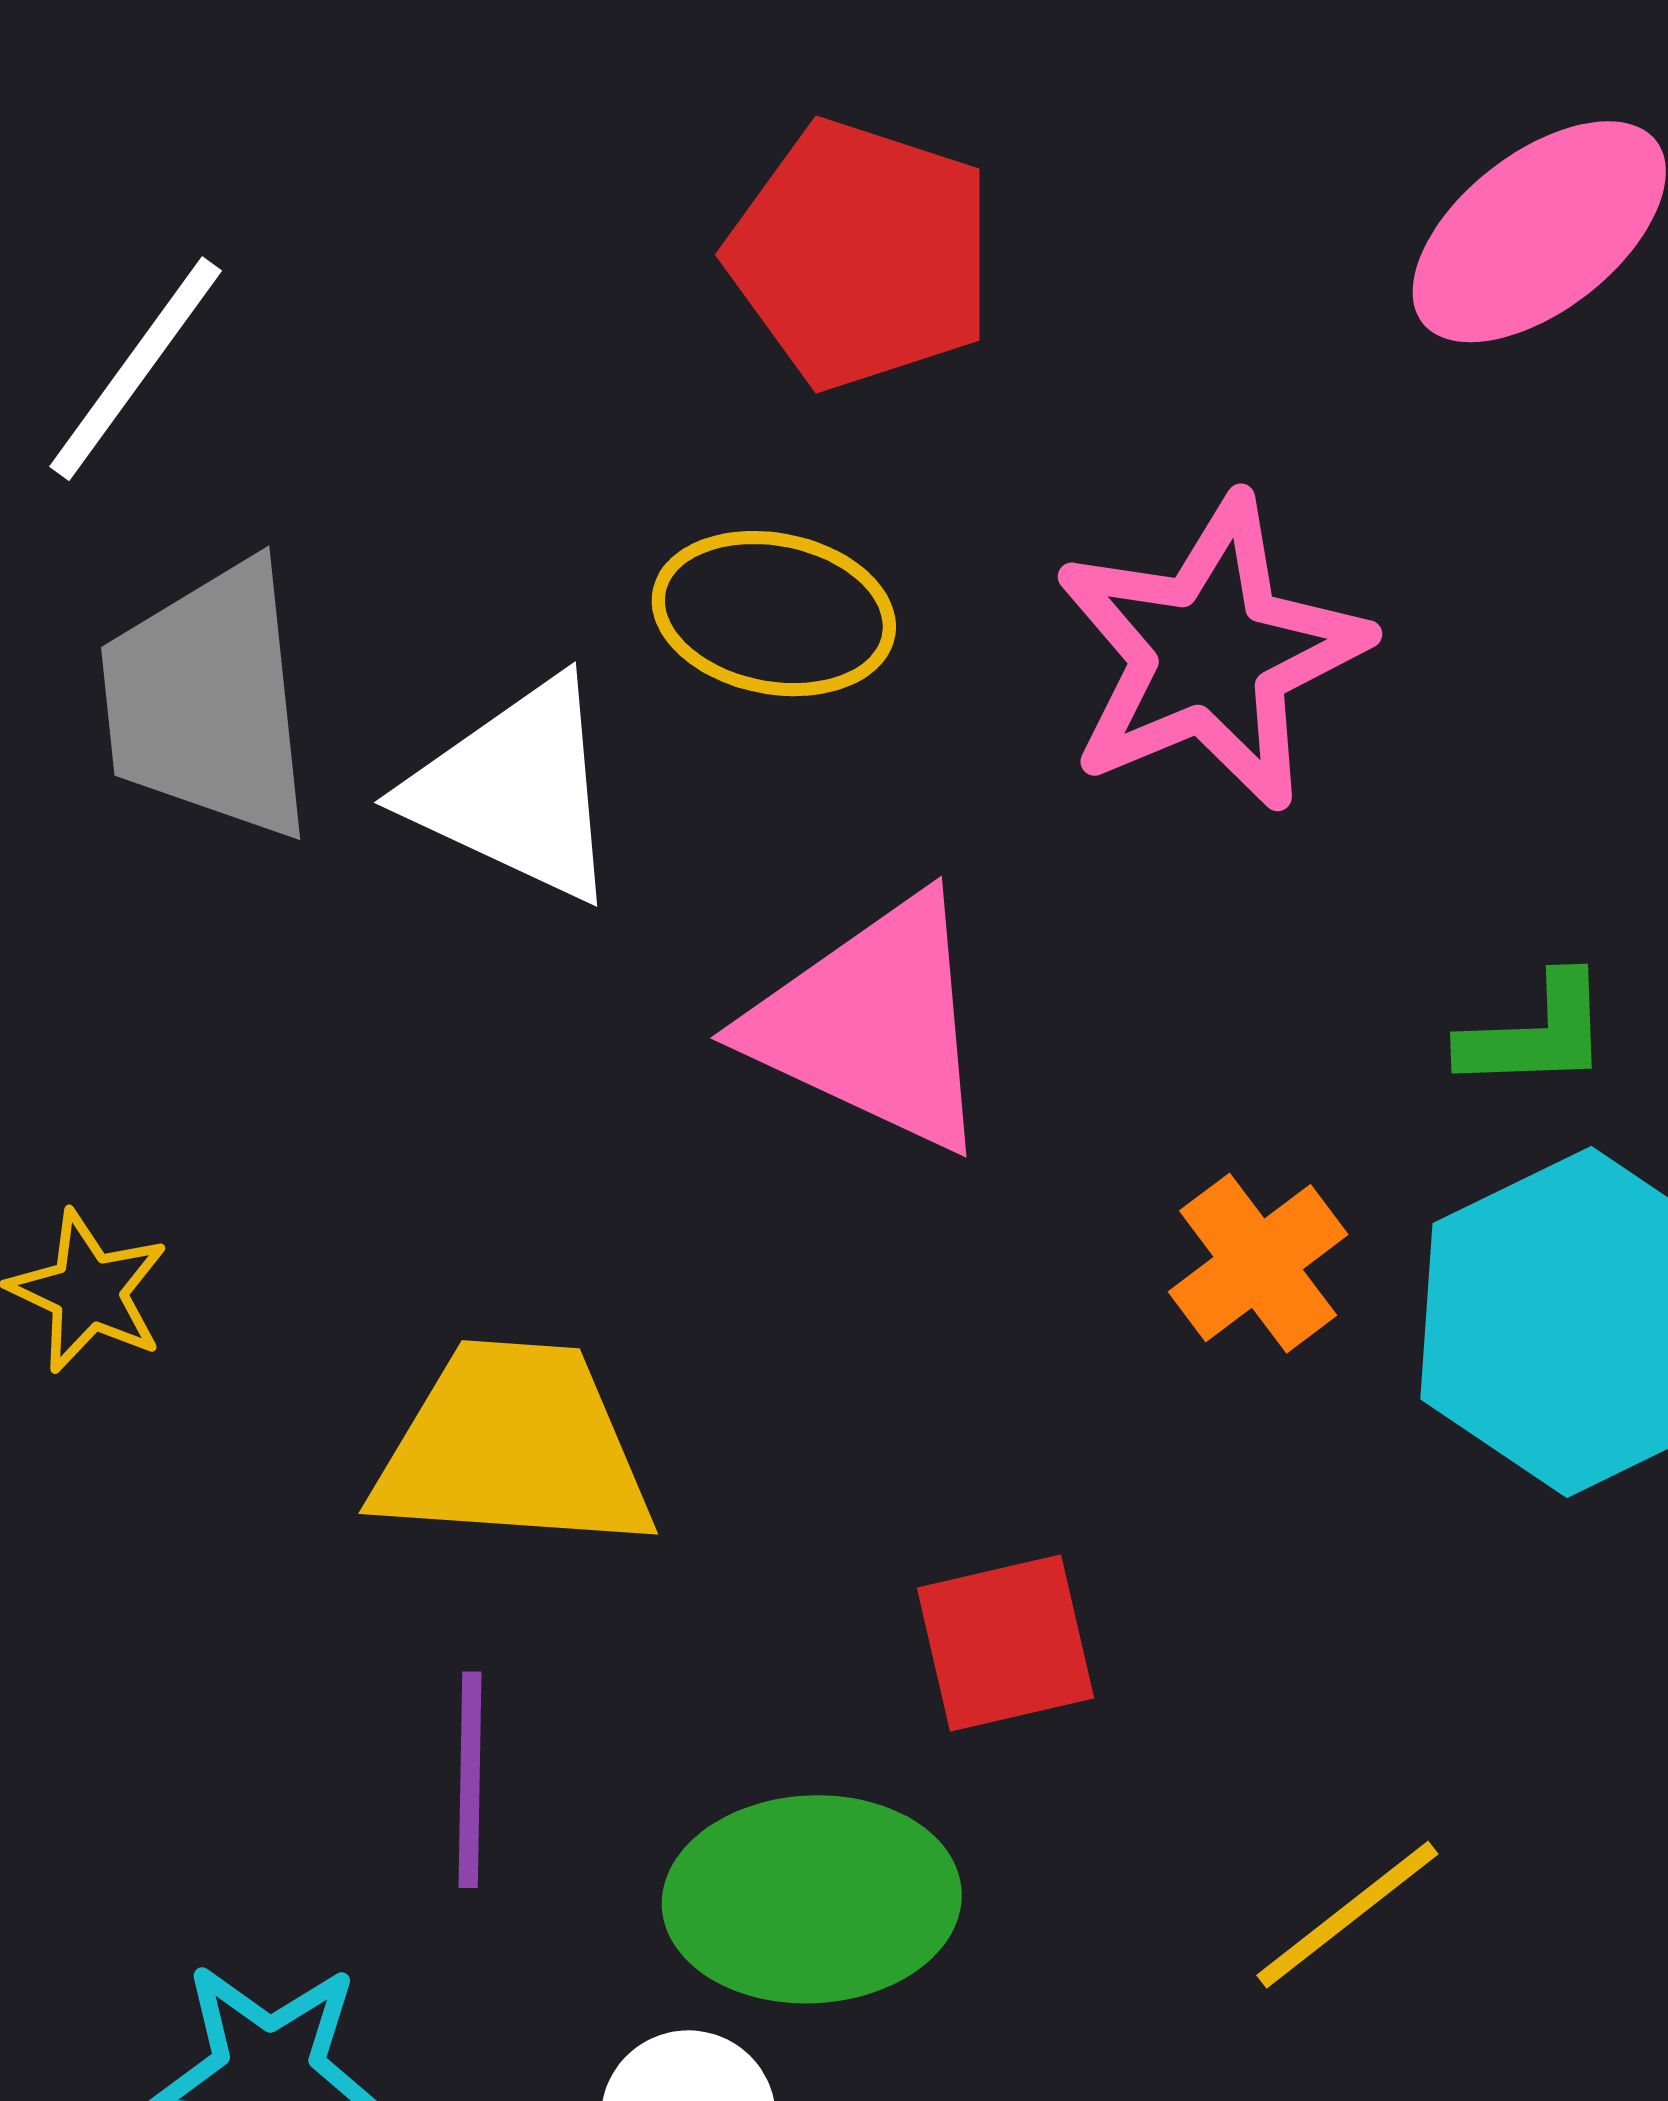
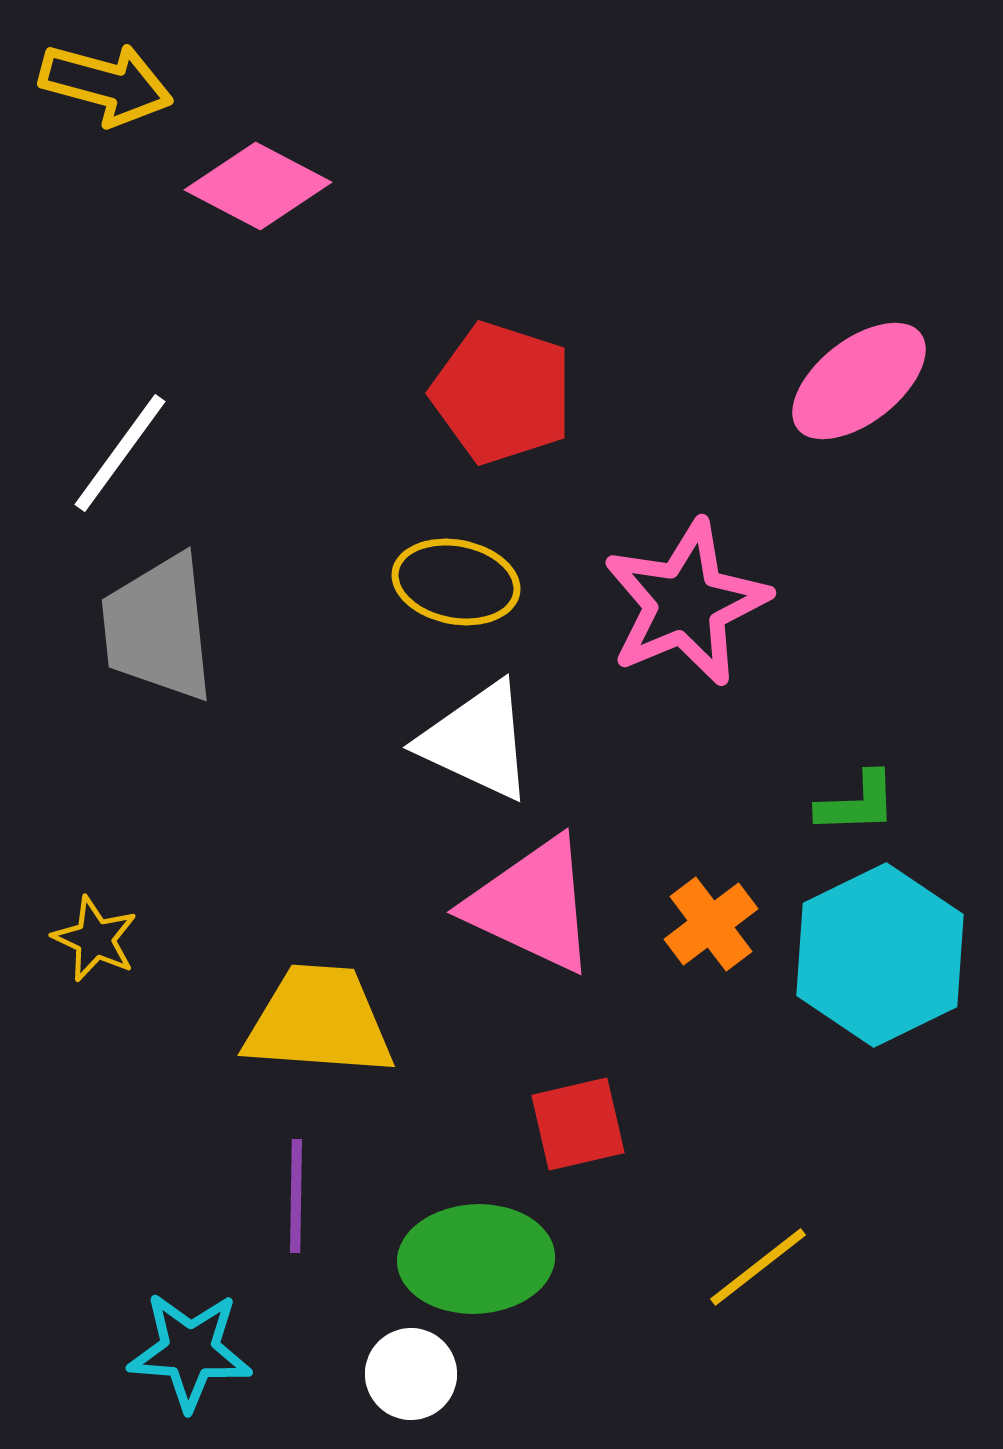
white triangle: (516, 790) -> (477, 741), moved
pink triangle: (873, 1024) -> (532, 905), moved

